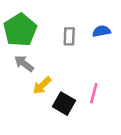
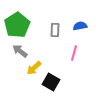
pink line: (94, 93) -> (74, 53), moved

